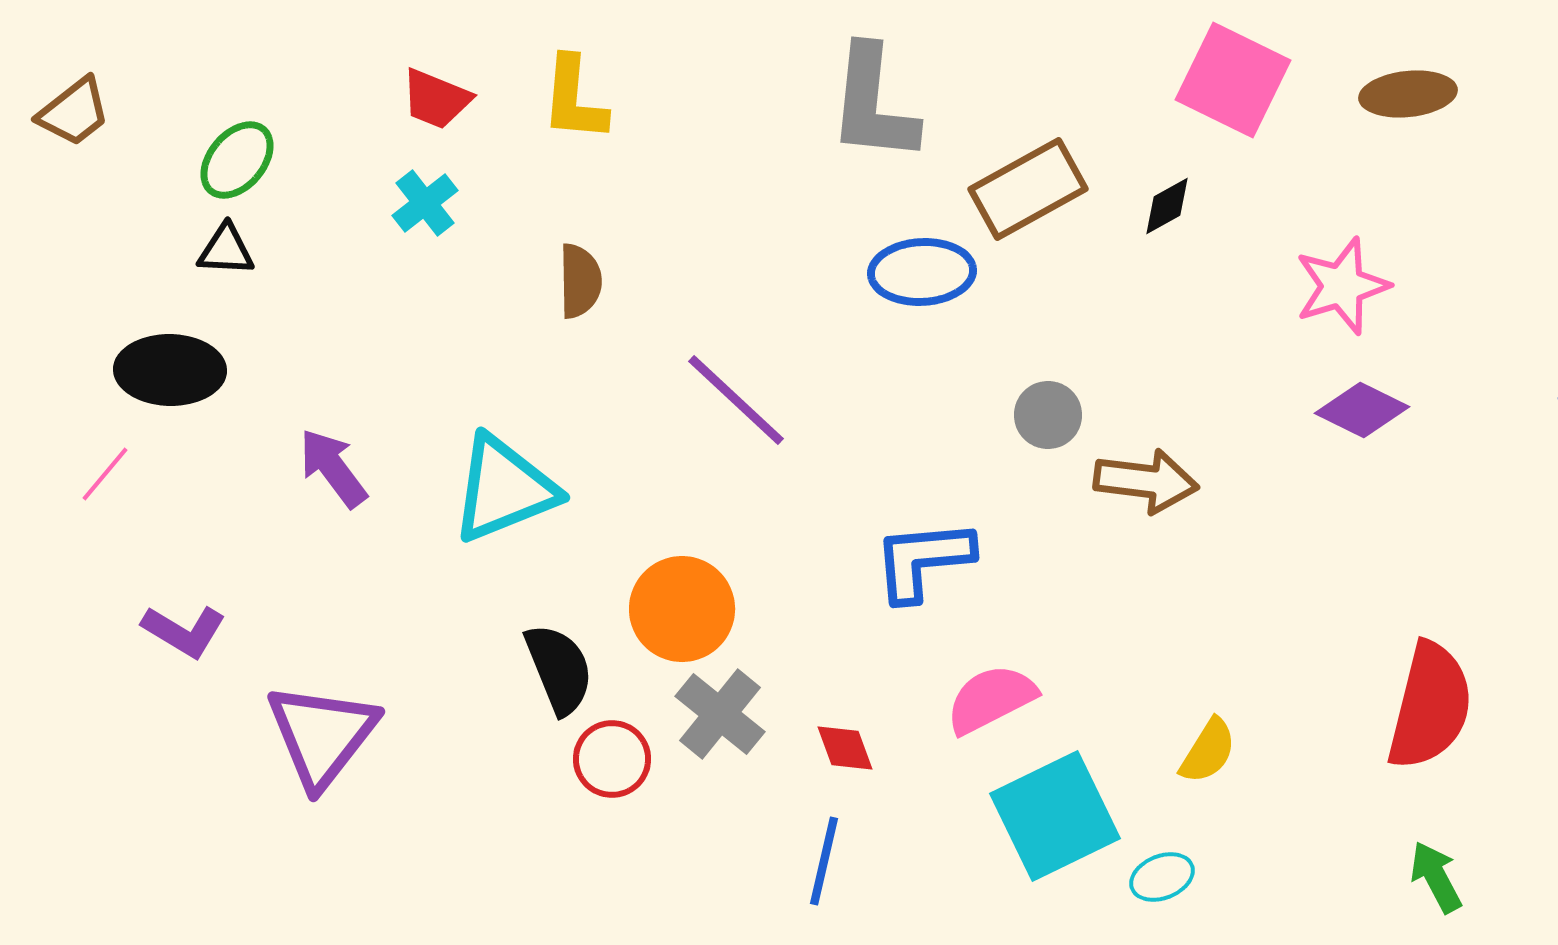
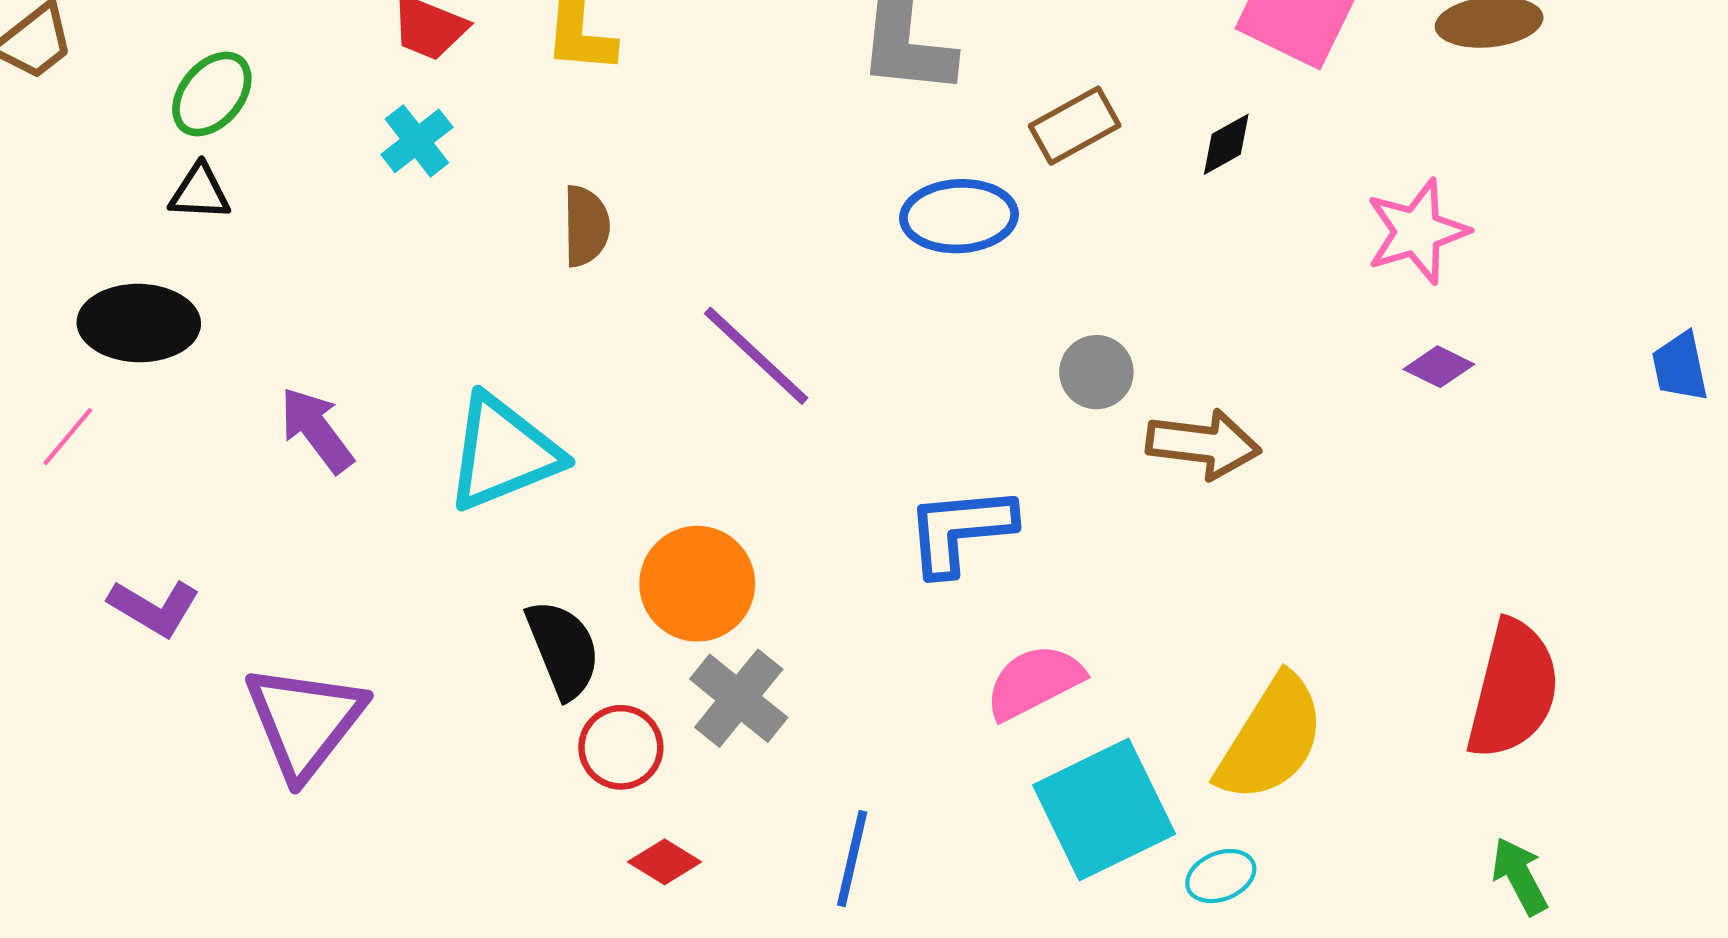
brown rectangle: (1028, 189) -> (1075, 126), size x0.7
purple diamond: (1362, 410) -> (1439, 367), size x0.7
red diamond: (845, 748) -> (665, 862), moved, turned -38
yellow semicircle: (1208, 751) -> (1271, 739), size x1.8

